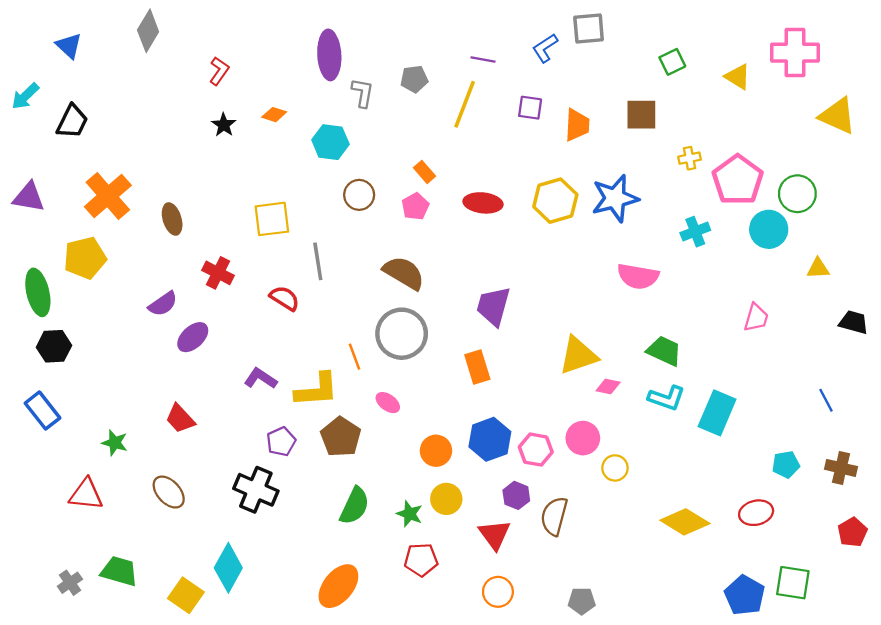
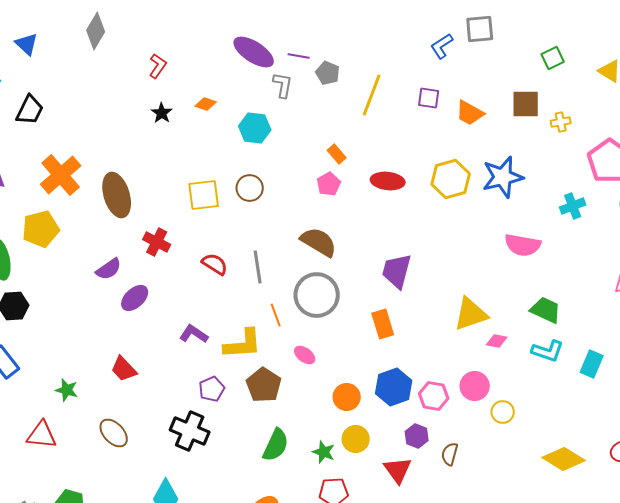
purple ellipse: (329, 55) -> (254, 52), turned -54
purple line: (483, 59) -> (299, 56), moved
gray pentagon: (414, 79) -> (328, 73), turned 30
orange trapezoid: (577, 125) -> (470, 113), turned 116
yellow cross: (690, 158) -> (561, 122), moved
brown circle: (359, 195) -> (250, 188), moved
brown ellipse: (172, 219) -> (117, 195), size x1.6
gray line: (318, 261) -> (258, 267), moved
cyan rectangle: (717, 413) -> (592, 364), size x0.7
brown semicircle: (554, 516) -> (450, 454), size x0.7

